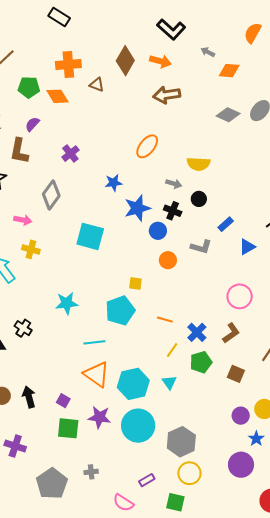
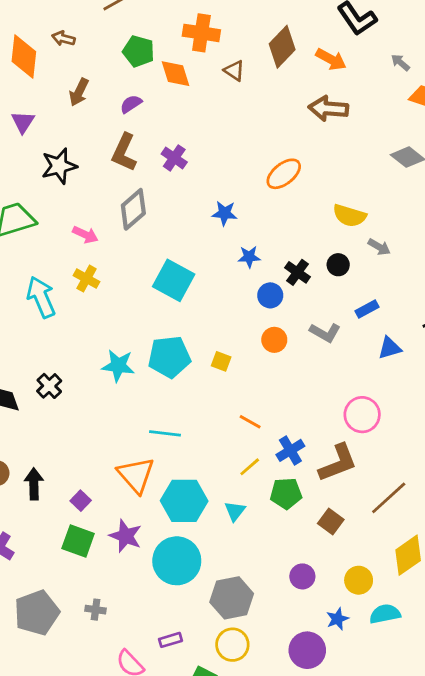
brown L-shape: (19, 151) -> (124, 152), moved
purple cross: (70, 154) -> (174, 158), turned -30
gray arrow: (174, 184) -> (379, 247), moved
blue star: (137, 208) -> (249, 257), size x0.6
cyan pentagon: (120, 311) -> (169, 357), moved
brown L-shape: (231, 333) -> (338, 463), size x1.4
cyan line: (94, 342) -> (165, 433), moved
purple circle: (241, 416) -> (302, 576), moved

